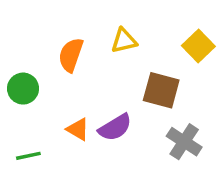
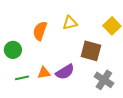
orange triangle: (78, 129) -> (44, 73), turned -40
green line: (28, 156) -> (22, 78), moved

